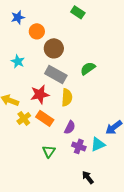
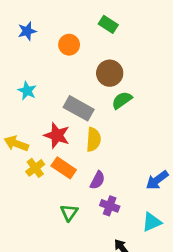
orange circle: (37, 31) -> (69, 45), moved
brown circle: (54, 48) -> (110, 73), moved
red star: (40, 94) -> (57, 135), turned 30
cyan triangle: (98, 144) -> (152, 222), moved

